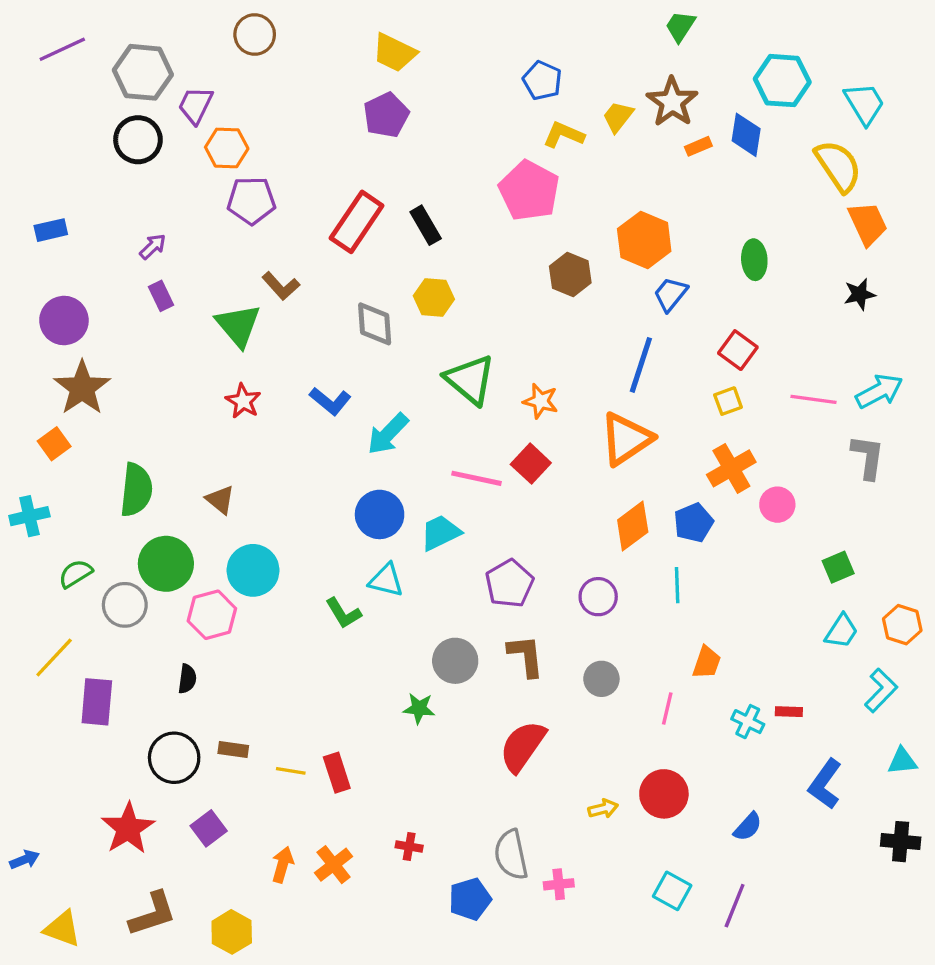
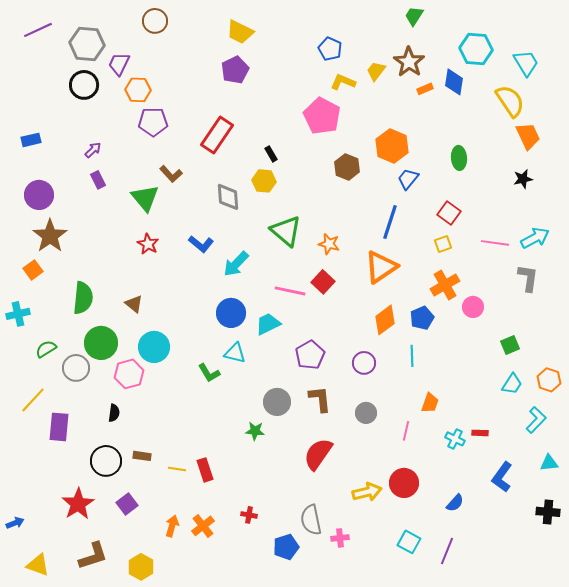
black rectangle: (426, 225) -> (271, 154), moved, size x0.7
yellow arrow: (603, 809) -> (367, 492), size x1.6

